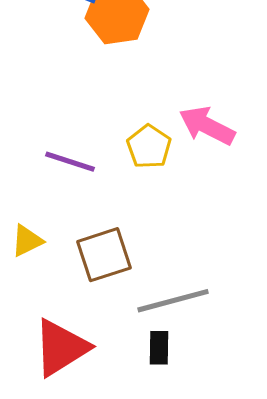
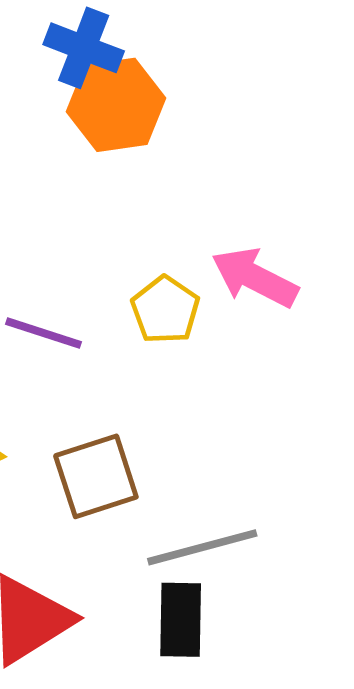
black rectangle: (159, 348) -> (181, 620), size x1.4

